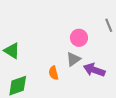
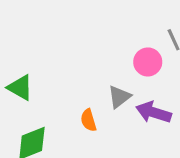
pink circle: (79, 38) -> (148, 62), moved

